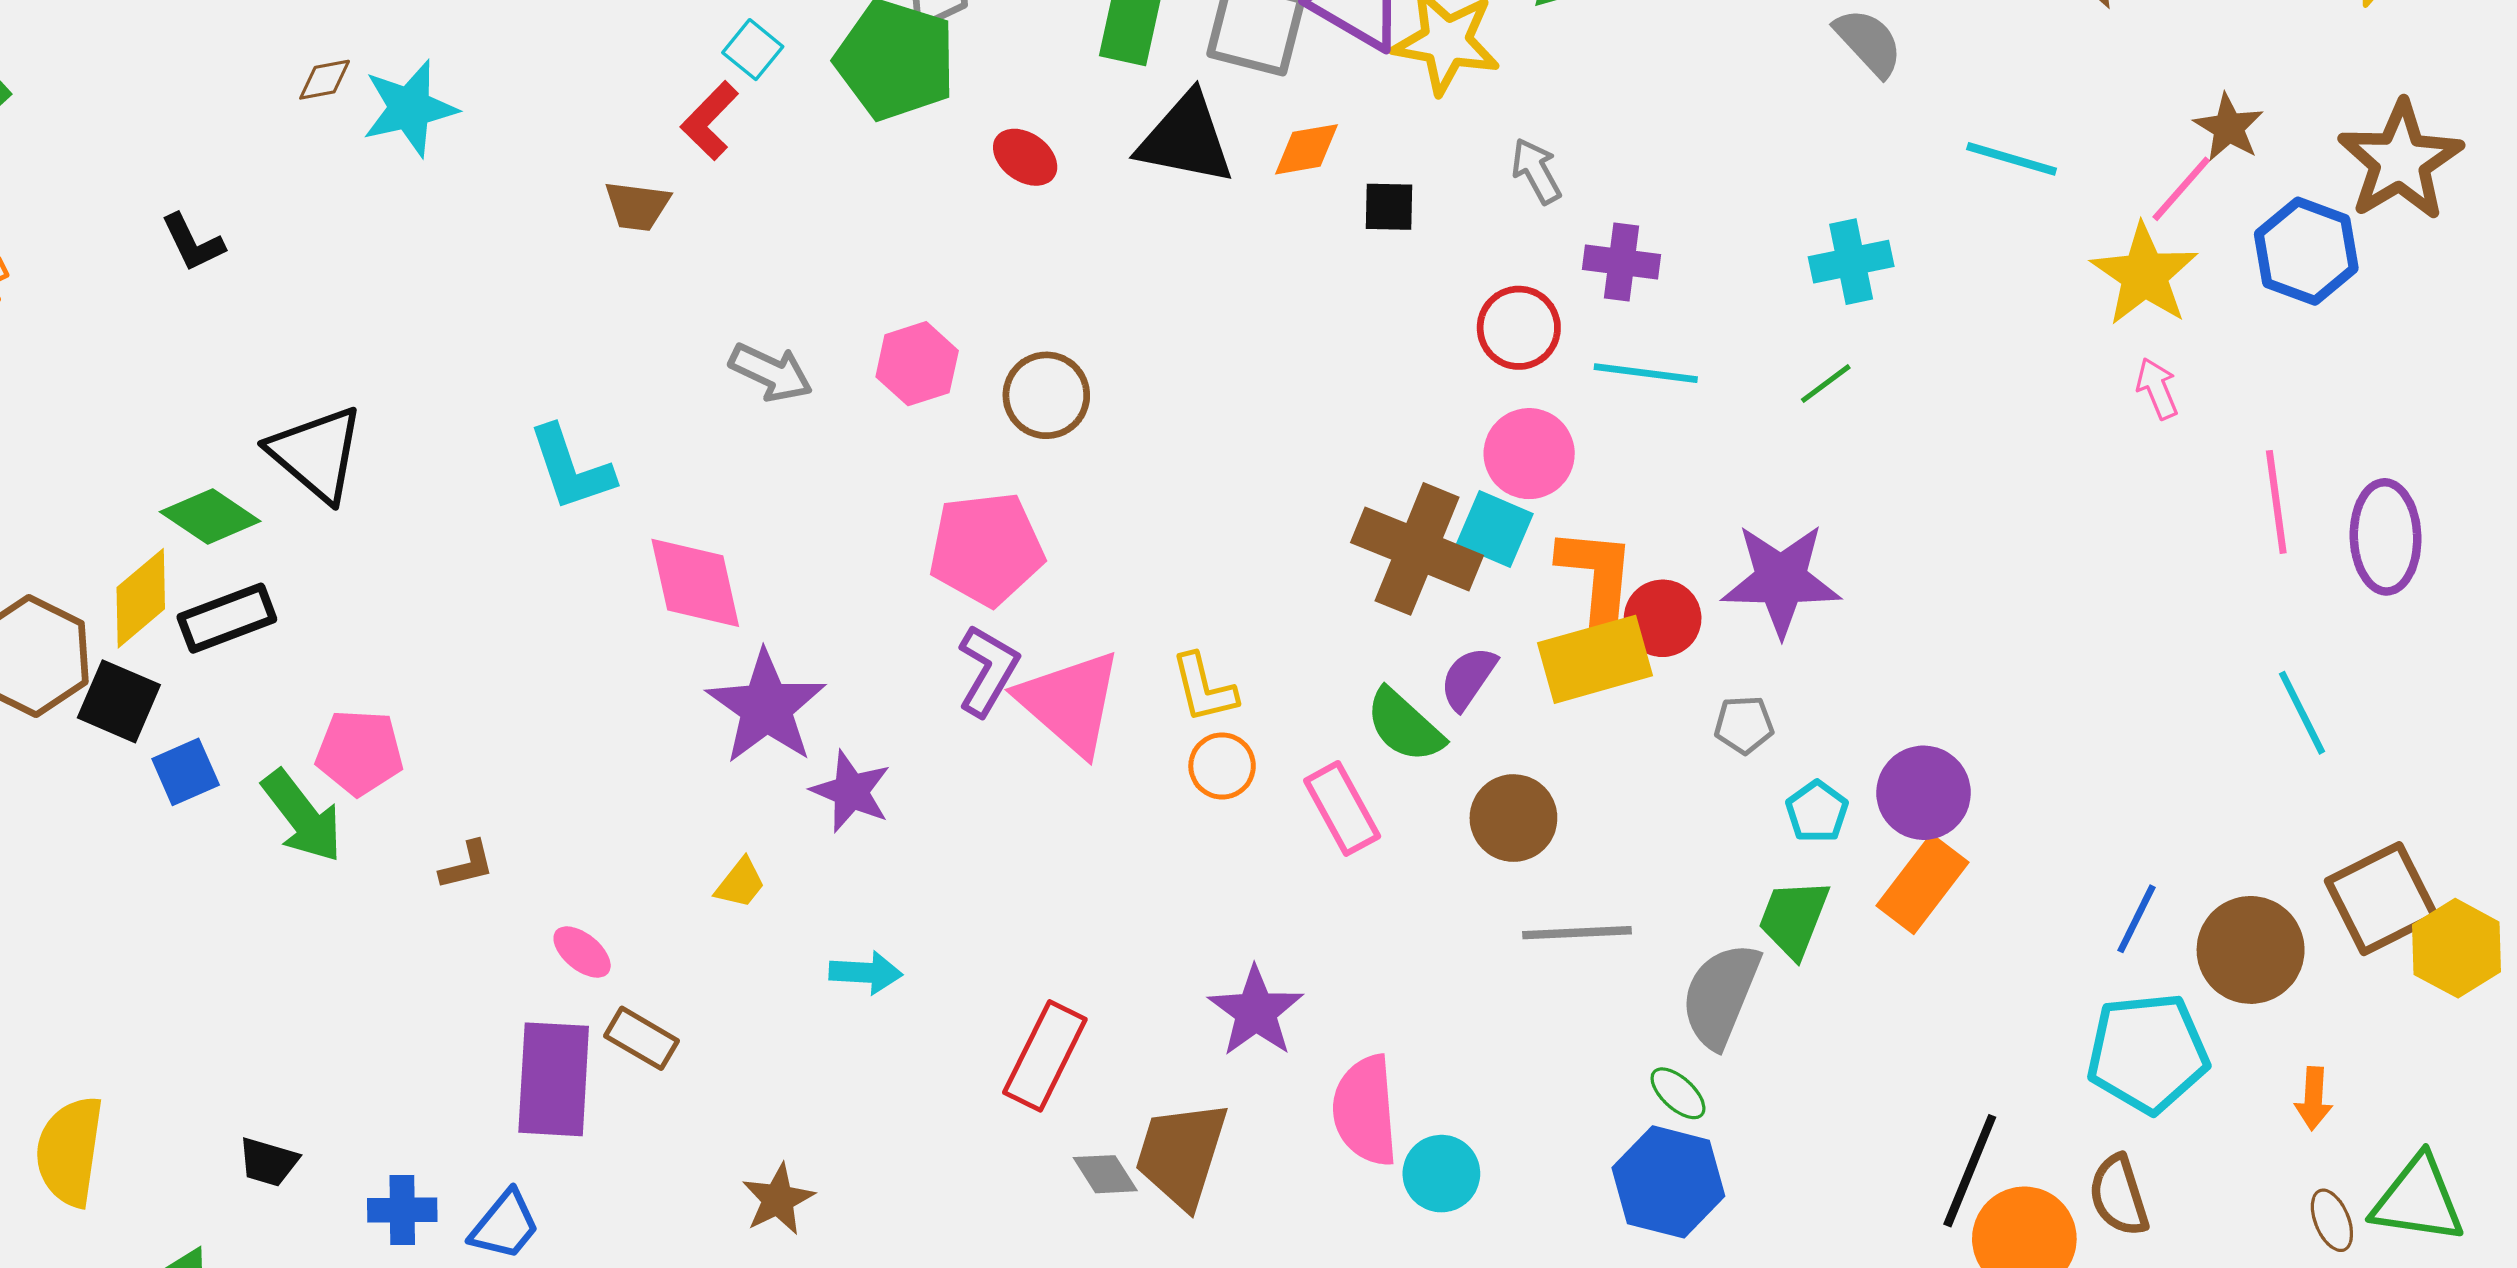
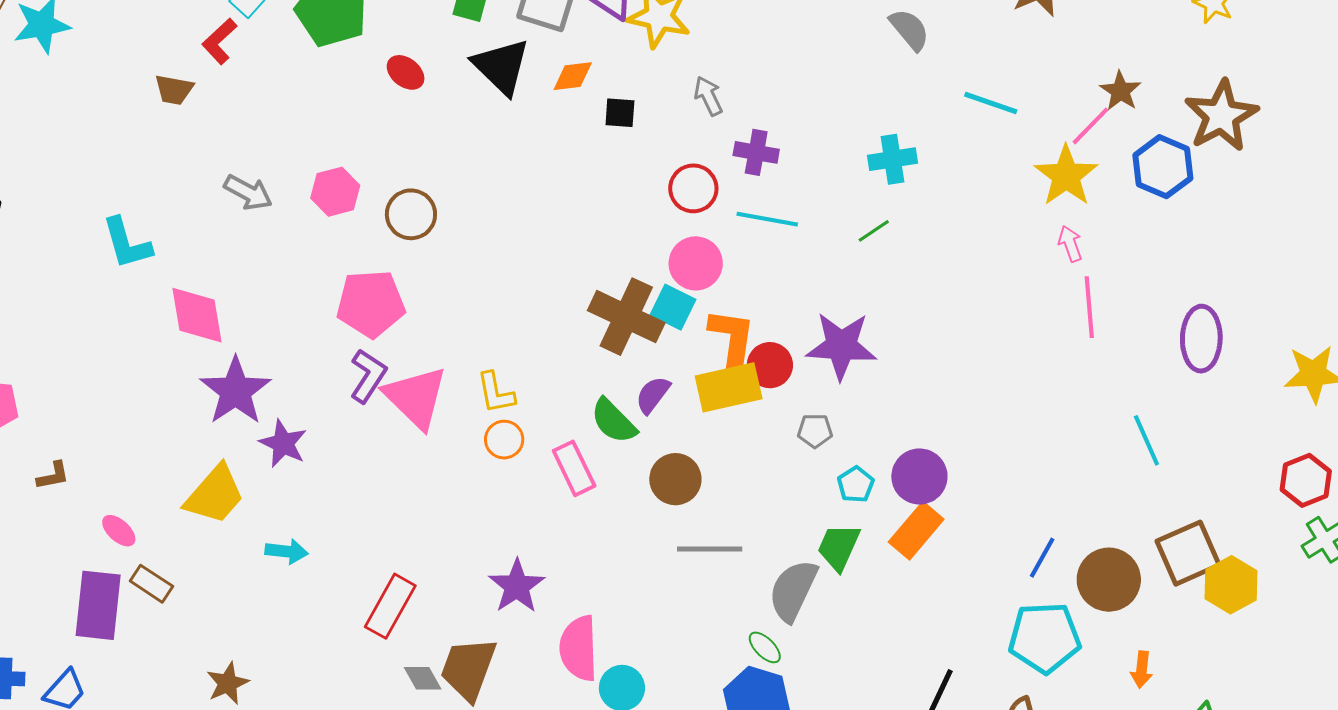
black triangle: (1186, 139) -> (501, 66), turned 30
pink line: (2276, 502) -> (1089, 307), moved
yellow trapezoid: (740, 883) -> (215, 495), size x2.0

